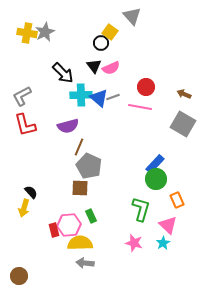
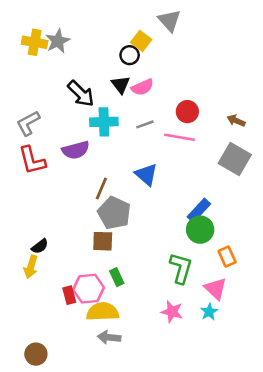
blue triangle: (99, 98) -> (146, 174), moved
purple semicircle: (68, 126) -> (76, 150), moved
black semicircle: (31, 192) -> (40, 246), turned 96
brown circle: (19, 276) -> (36, 354), moved

